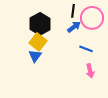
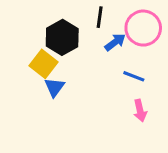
black line: (73, 11) -> (100, 17), moved
yellow square: (38, 42) -> (43, 64), moved

